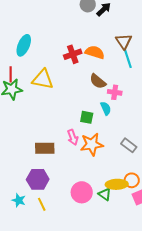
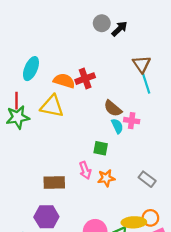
orange semicircle: (95, 52) -> (64, 81), moved
cyan semicircle: (106, 108) -> (117, 126), moved
orange star: (92, 144) -> (106, 178), size x0.7

